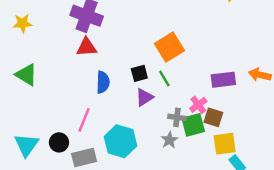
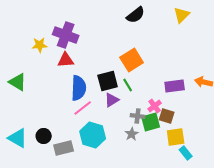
yellow star: (23, 23) -> (40, 45), moved
black square: (139, 73) -> (108, 81), size x1.5
blue semicircle: (103, 82) -> (79, 88), size x1.4
pink line: (84, 120) -> (83, 108), moved, turned 30
cyan triangle: (26, 145) -> (18, 138), turned -35

